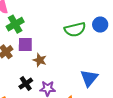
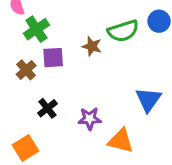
brown star: (40, 60) -> (92, 46), moved
black cross: (26, 84) -> (47, 108), moved

